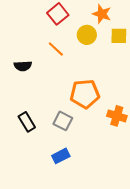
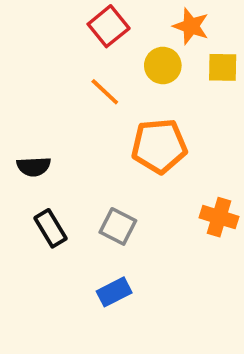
black semicircle: (23, 66) -> (34, 167), moved
orange pentagon: (85, 94) -> (159, 146), moved

